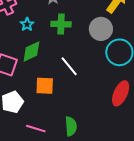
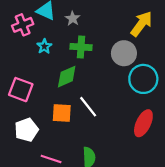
green diamond: (31, 51) -> (67, 77), moved
white line: (69, 66) -> (88, 107), moved

